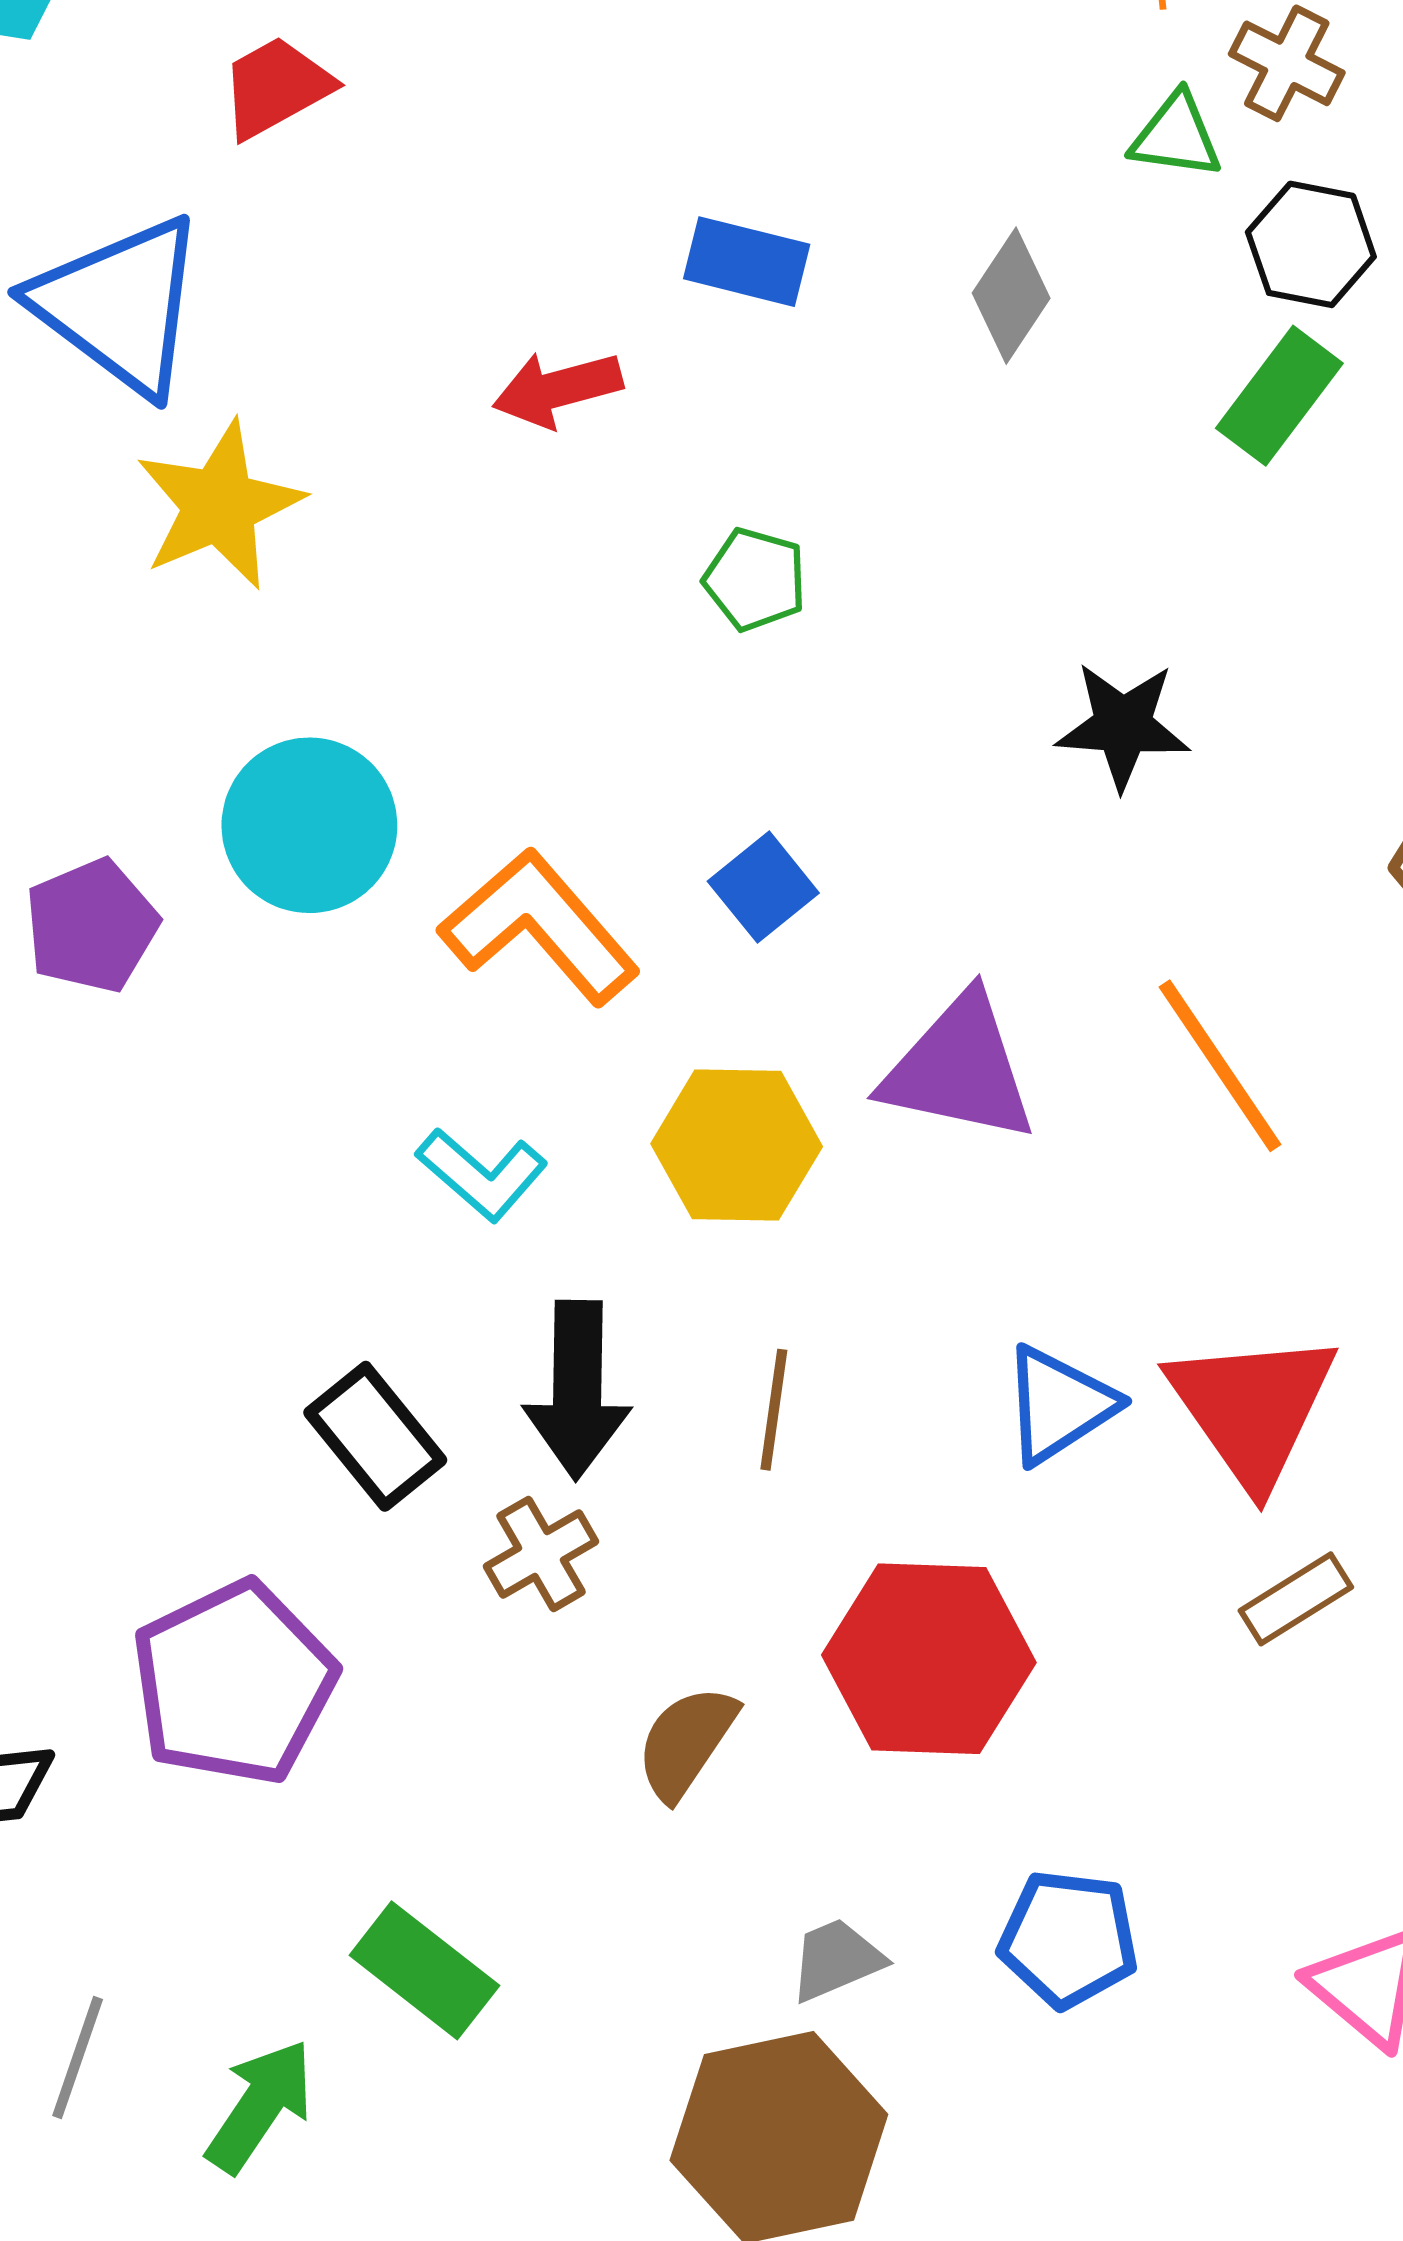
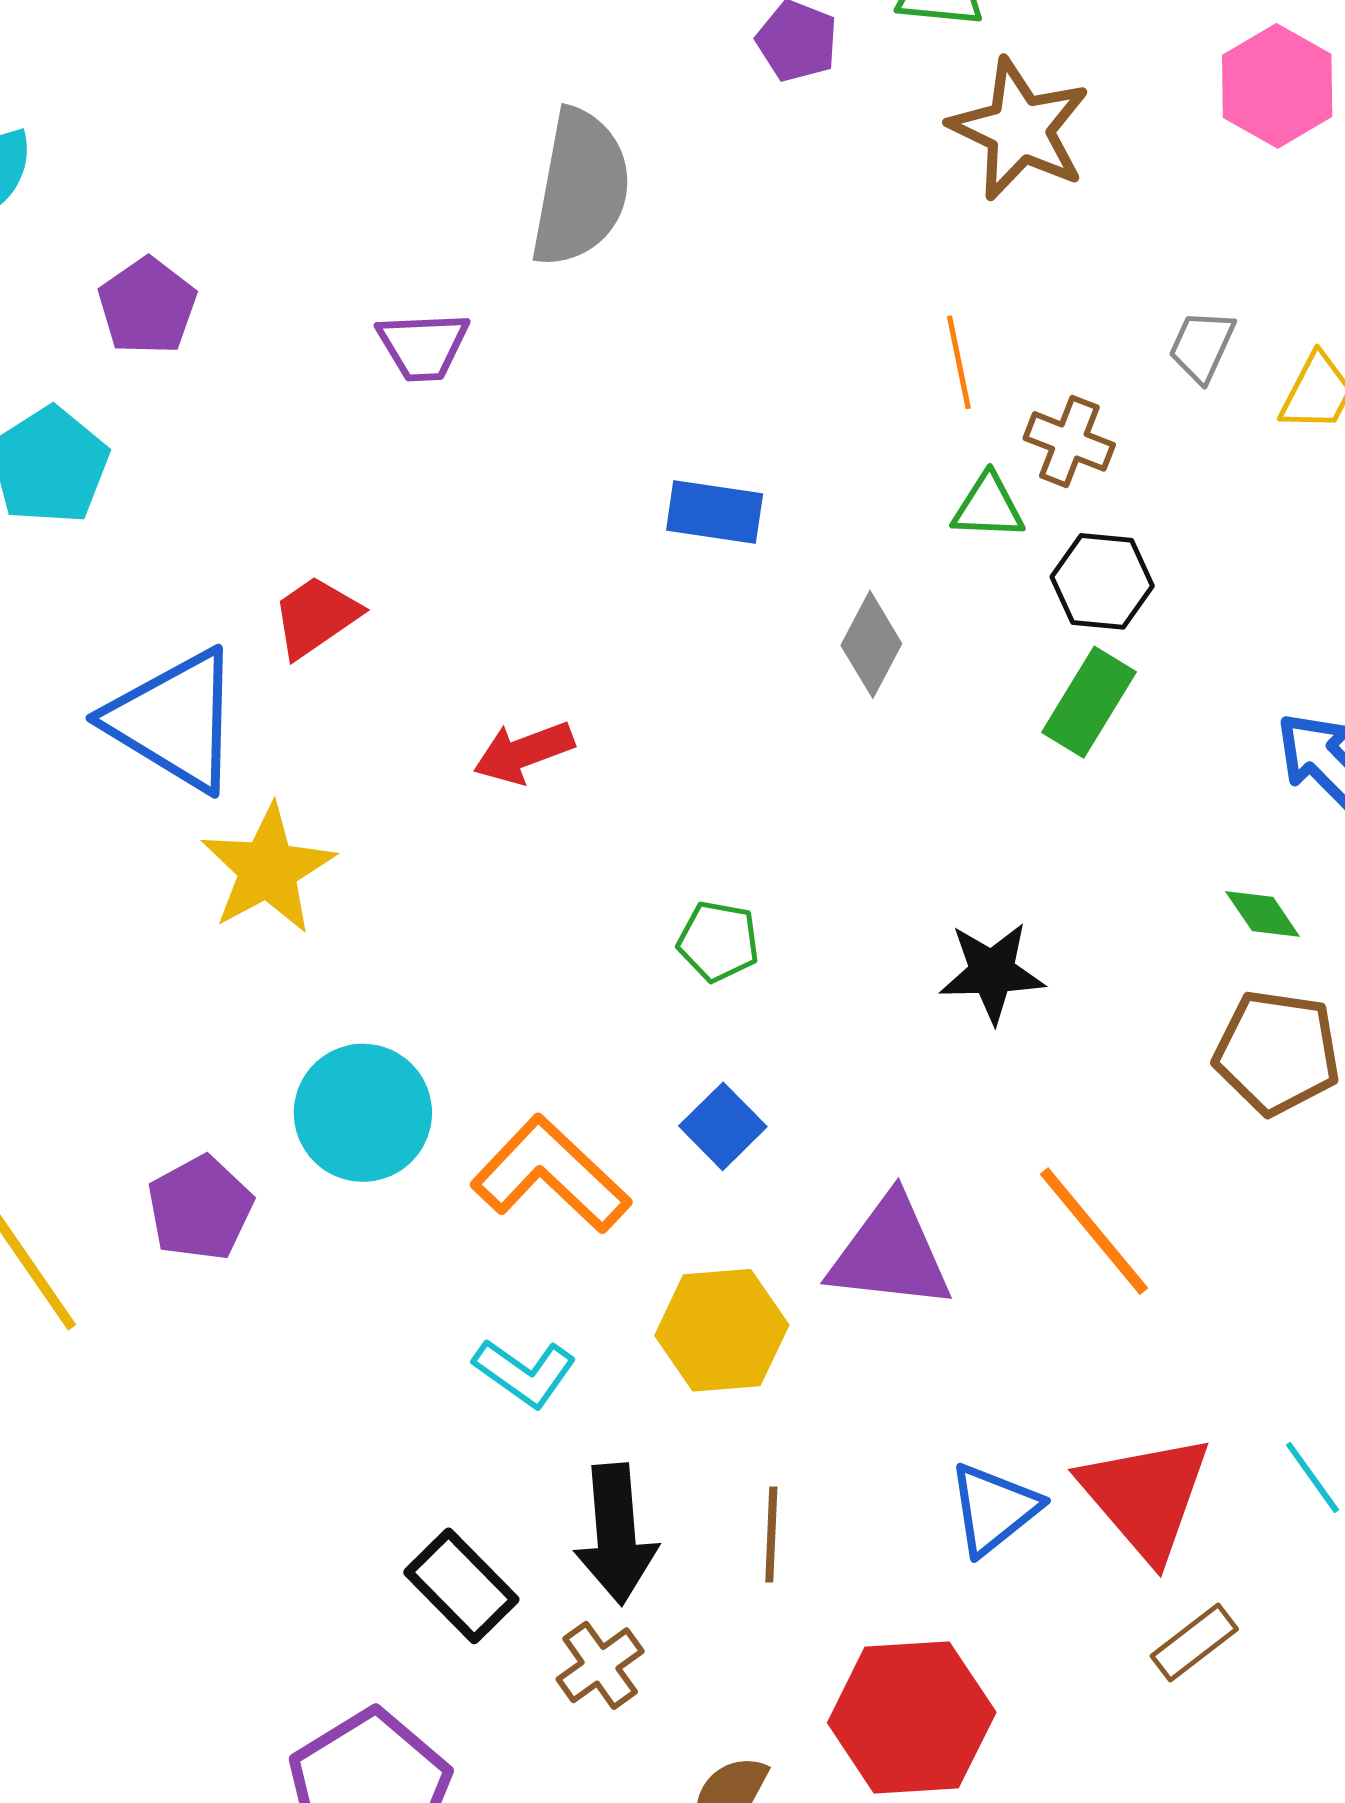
red trapezoid: (276, 87) -> (316, 617), moved
blue rectangle: (747, 262) -> (715, 512), moved
green pentagon: (755, 579) -> (718, 941), moved

